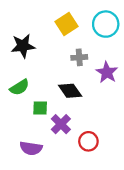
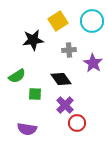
black star: (23, 46) -> (33, 40), moved
purple cross: (61, 124) -> (65, 105), moved

